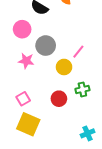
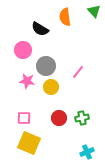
yellow circle: (64, 67) -> (51, 87), moved
green cross: (82, 89) -> (82, 118), moved
pink square: (23, 99) -> (24, 118), turned 32

